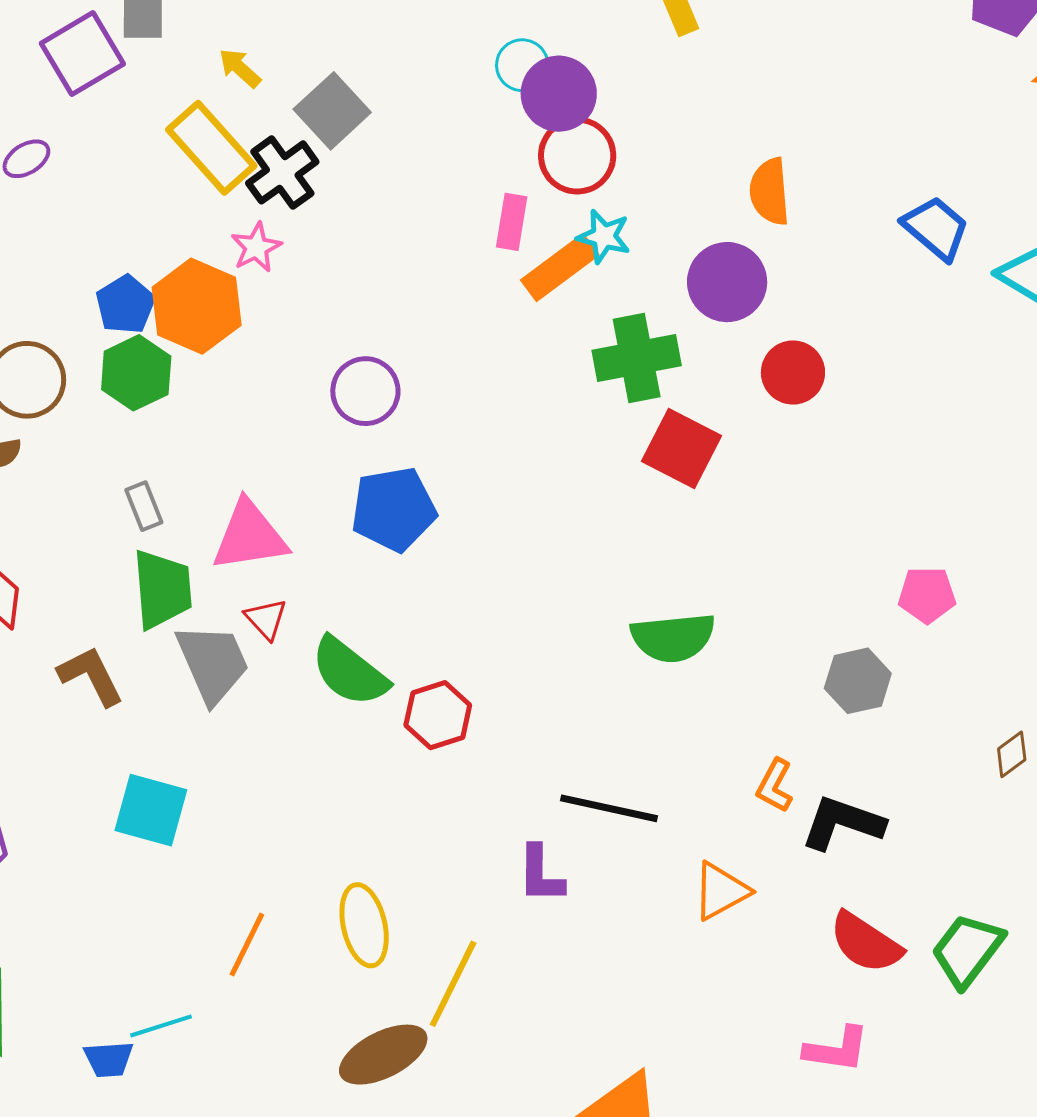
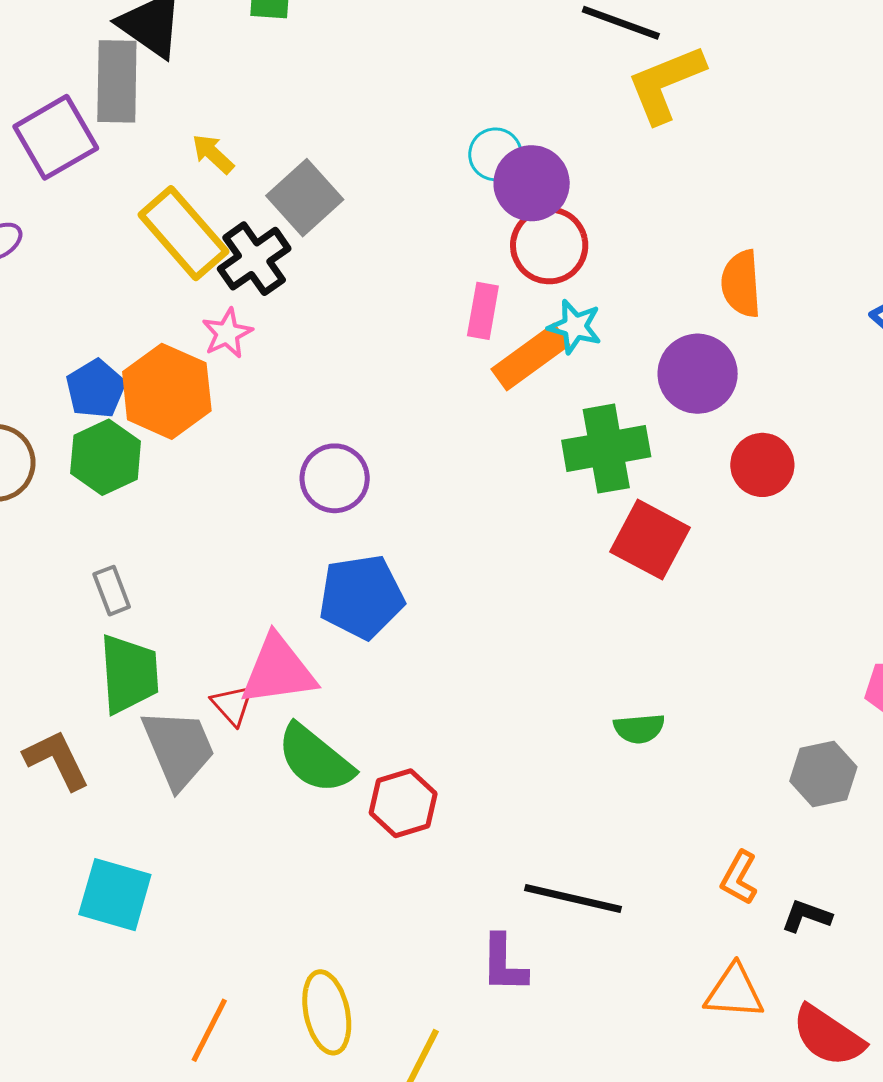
pink triangle: (250, 536) -> (278, 670), moved
green semicircle: (673, 638) -> (639, 728), size x0.6
black L-shape: (843, 823) -> (806, 916), size x0.6
orange triangle: (721, 891) -> (734, 992), moved, turned 32

